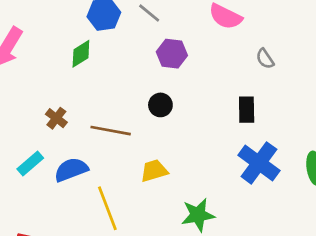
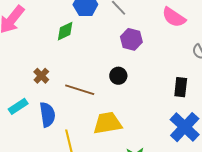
blue semicircle: (71, 170) -> (47, 115), turned 95
yellow trapezoid: (154, 171) -> (108, 123), size x1.4

